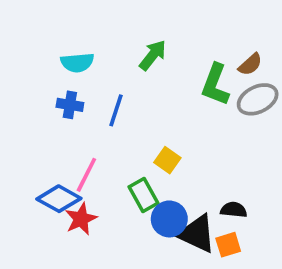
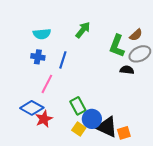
yellow square: (167, 160) -> (79, 129), moved
pink line: (86, 175) -> (47, 84), moved
black semicircle: (234, 210) -> (127, 70), moved

